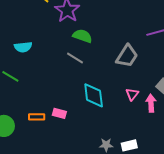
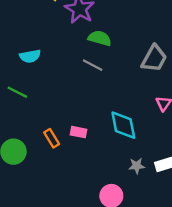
cyan diamond: (94, 95) -> (123, 125), moved
orange rectangle: (37, 117) -> (52, 138), turned 63

